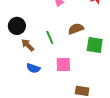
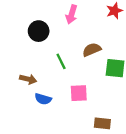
black circle: (17, 26) -> (39, 31), moved
brown arrow: (28, 45) -> (28, 79), moved, turned 152

